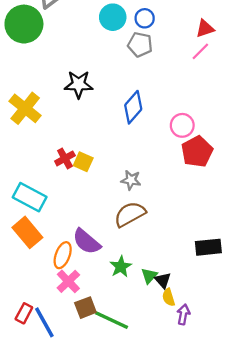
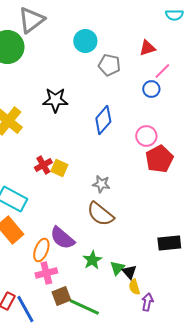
blue circle: (145, 18) -> (151, 89), moved
red triangle: (205, 29) -> (147, 48), moved
brown semicircle: (130, 214) -> (100, 214), turned -112
pink cross: (68, 281) -> (46, 273), turned 30

